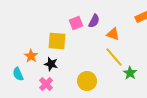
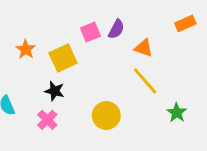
yellow square: (57, 41) -> (63, 58), turned -30
orange star: (31, 56) -> (26, 49), moved
green star: (130, 73) -> (177, 113), moved

